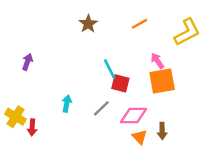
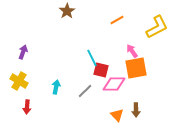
brown star: (88, 24) -> (67, 11), moved
pink diamond: (133, 116) -> (114, 84), moved
yellow cross: (15, 117) -> (19, 81), moved

